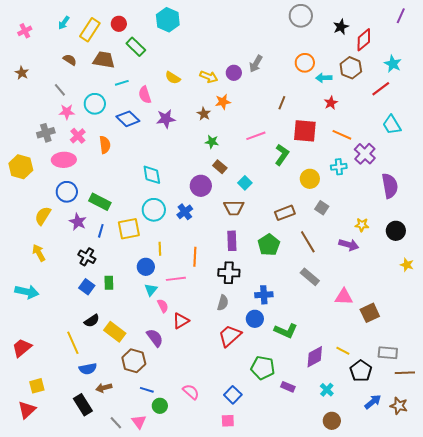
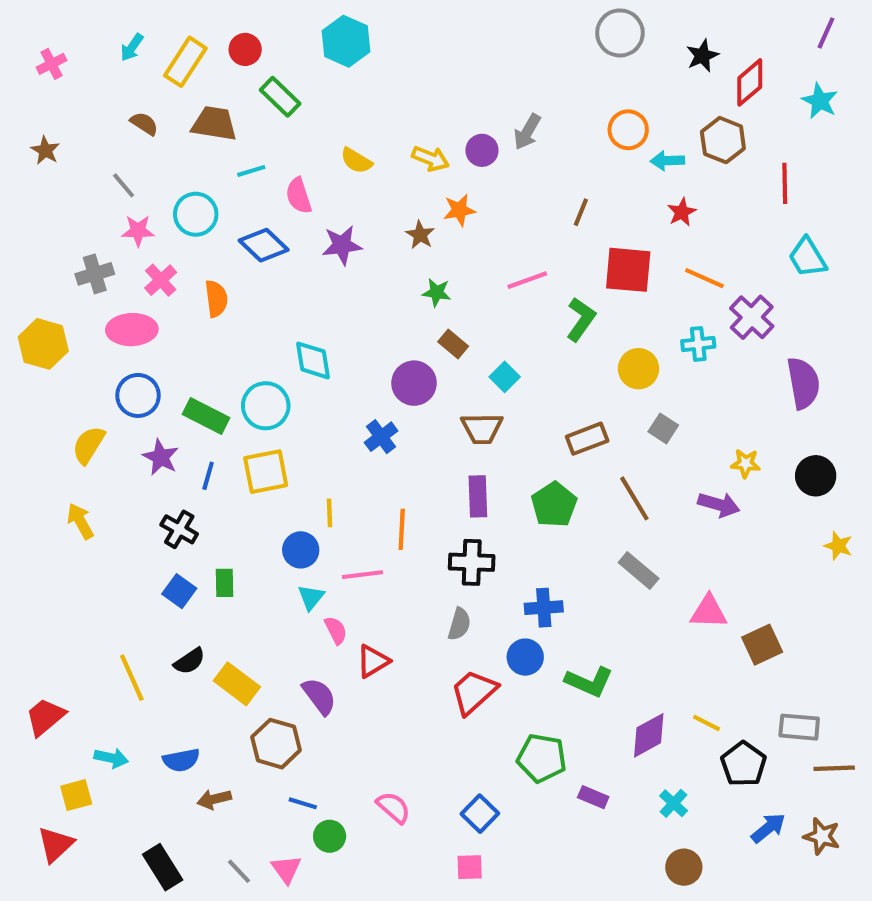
cyan star: (393, 64) -> (820, 101), moved
red line: (381, 89) -> (785, 183), turned -54
cyan circle: (154, 210) -> (266, 406), moved
cyan arrow: (27, 292) -> (111, 758), moved, size x0.7
yellow line: (73, 343) -> (132, 678), moved
black rectangle: (83, 405) -> (163, 867), moved

